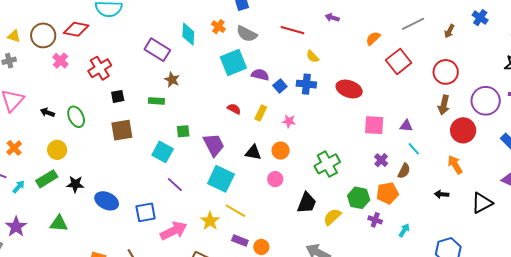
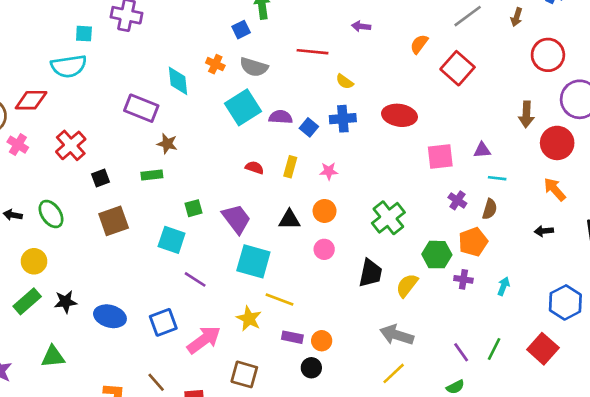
red circle: (446, 72) -> (548, 55), moved
cyan line: (414, 149) -> (497, 178), turned -32

